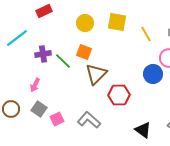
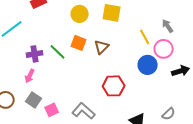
yellow line: (146, 34) -> (145, 37), moved
purple cross: (43, 54) -> (35, 54), moved
brown triangle: (96, 74) -> (102, 47), moved, size x0.7

